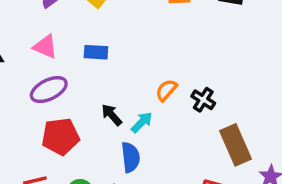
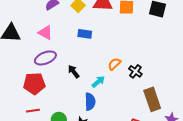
blue rectangle: (96, 52) -> (85, 34), moved
black arrow: (112, 115) -> (74, 72), moved
red pentagon: (60, 137) -> (34, 84), moved

